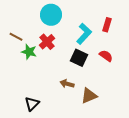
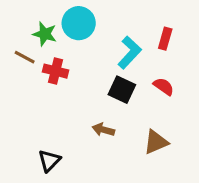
red cross: (47, 42) -> (55, 71), moved, turned -35
green star: (29, 52) -> (45, 34), moved
brown triangle: (89, 96) -> (156, 142), moved

